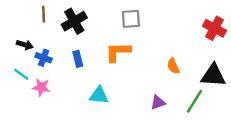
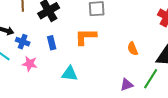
pink star: (41, 87) -> (30, 64), moved
purple triangle: (158, 103) -> (127, 85), moved

